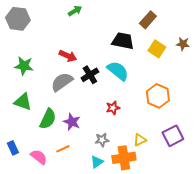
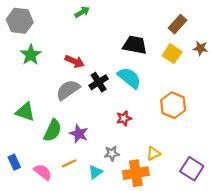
brown rectangle: (148, 20) -> (178, 24), moved
green star: (24, 66) -> (31, 55), moved, turned 30
purple square: (173, 136) -> (192, 169), moved, turned -30
cyan triangle: (97, 162) -> (95, 172), moved

